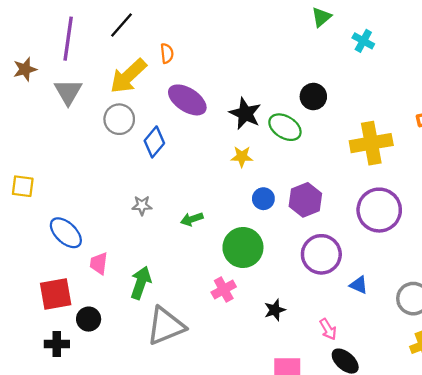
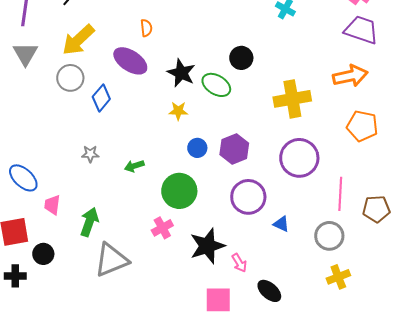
orange semicircle: (167, 53) -> (146, 28), moved
black star: (275, 310) -> (207, 246), size x1.8
pink arrow: (328, 329) -> (239, 263), moved

